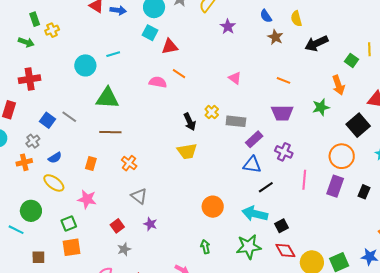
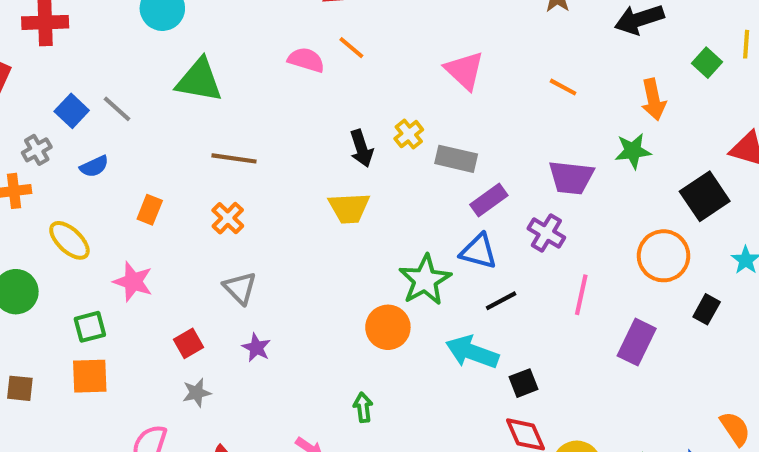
pink triangle: (235, 78) -> (464, 70), size x1.5
orange arrow: (338, 85) -> (653, 100), moved
purple trapezoid: (282, 113) -> (571, 178), moved
brown line: (110, 132) -> (234, 158), moved
blue semicircle: (55, 158) -> (94, 166), moved
purple rectangle: (335, 186) -> (637, 342), moved
black rectangle: (364, 192) -> (707, 309), moved
green star: (249, 247) -> (425, 280), moved, turned -30

